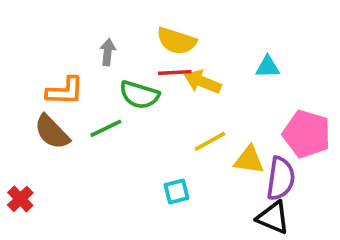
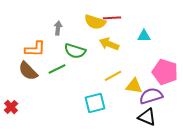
red line: (175, 73) -> (112, 18), moved
purple semicircle: (281, 178) -> (151, 96), turned -115
cyan square: (177, 192) -> (95, 103), size x1.5

